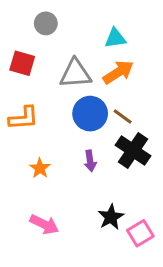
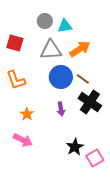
gray circle: (46, 23) -> (45, 21), moved
cyan triangle: (115, 38) -> (65, 26), moved
orange L-shape: (24, 118) -> (16, 80), turned 75
pink arrow: (44, 224) -> (23, 140), moved

